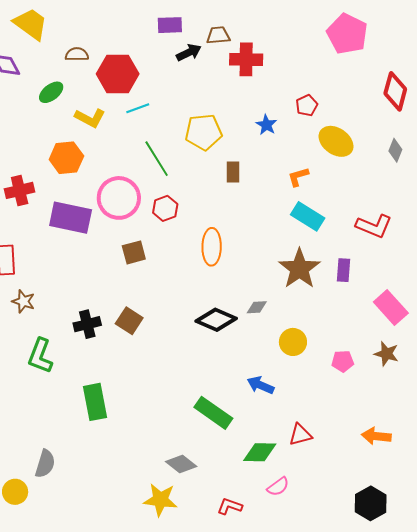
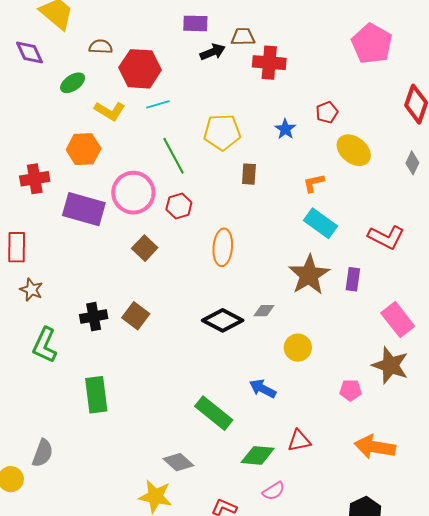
brown square: (134, 252) -> (145, 248), turned -35
brown star: (386, 354) -> (390, 365), size x1.5
pink pentagon: (343, 361) -> (351, 390), moved
orange arrow: (376, 436) -> (375, 447), size x1.4

